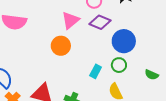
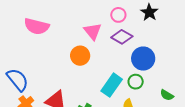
pink triangle: (70, 20) -> (93, 31), turned -36
cyan rectangle: (96, 71) -> (112, 85), size x1.6

